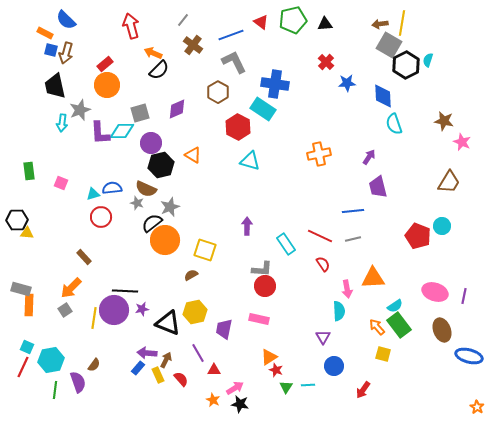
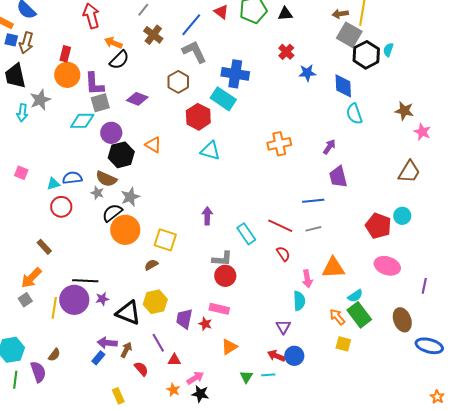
blue line: (231, 35) -> (191, 25), turned -30
red rectangle: (105, 64) -> (65, 54), turned -35
purple diamond: (177, 109) -> (137, 99), turned 45
purple L-shape: (100, 133) -> (94, 84), moved
pink ellipse: (435, 292) -> (387, 266), moved
red star: (276, 370) -> (205, 324), moved
yellow rectangle: (158, 375) -> (118, 396), moved
red arrow: (363, 390) -> (276, 356), moved, turned 78

